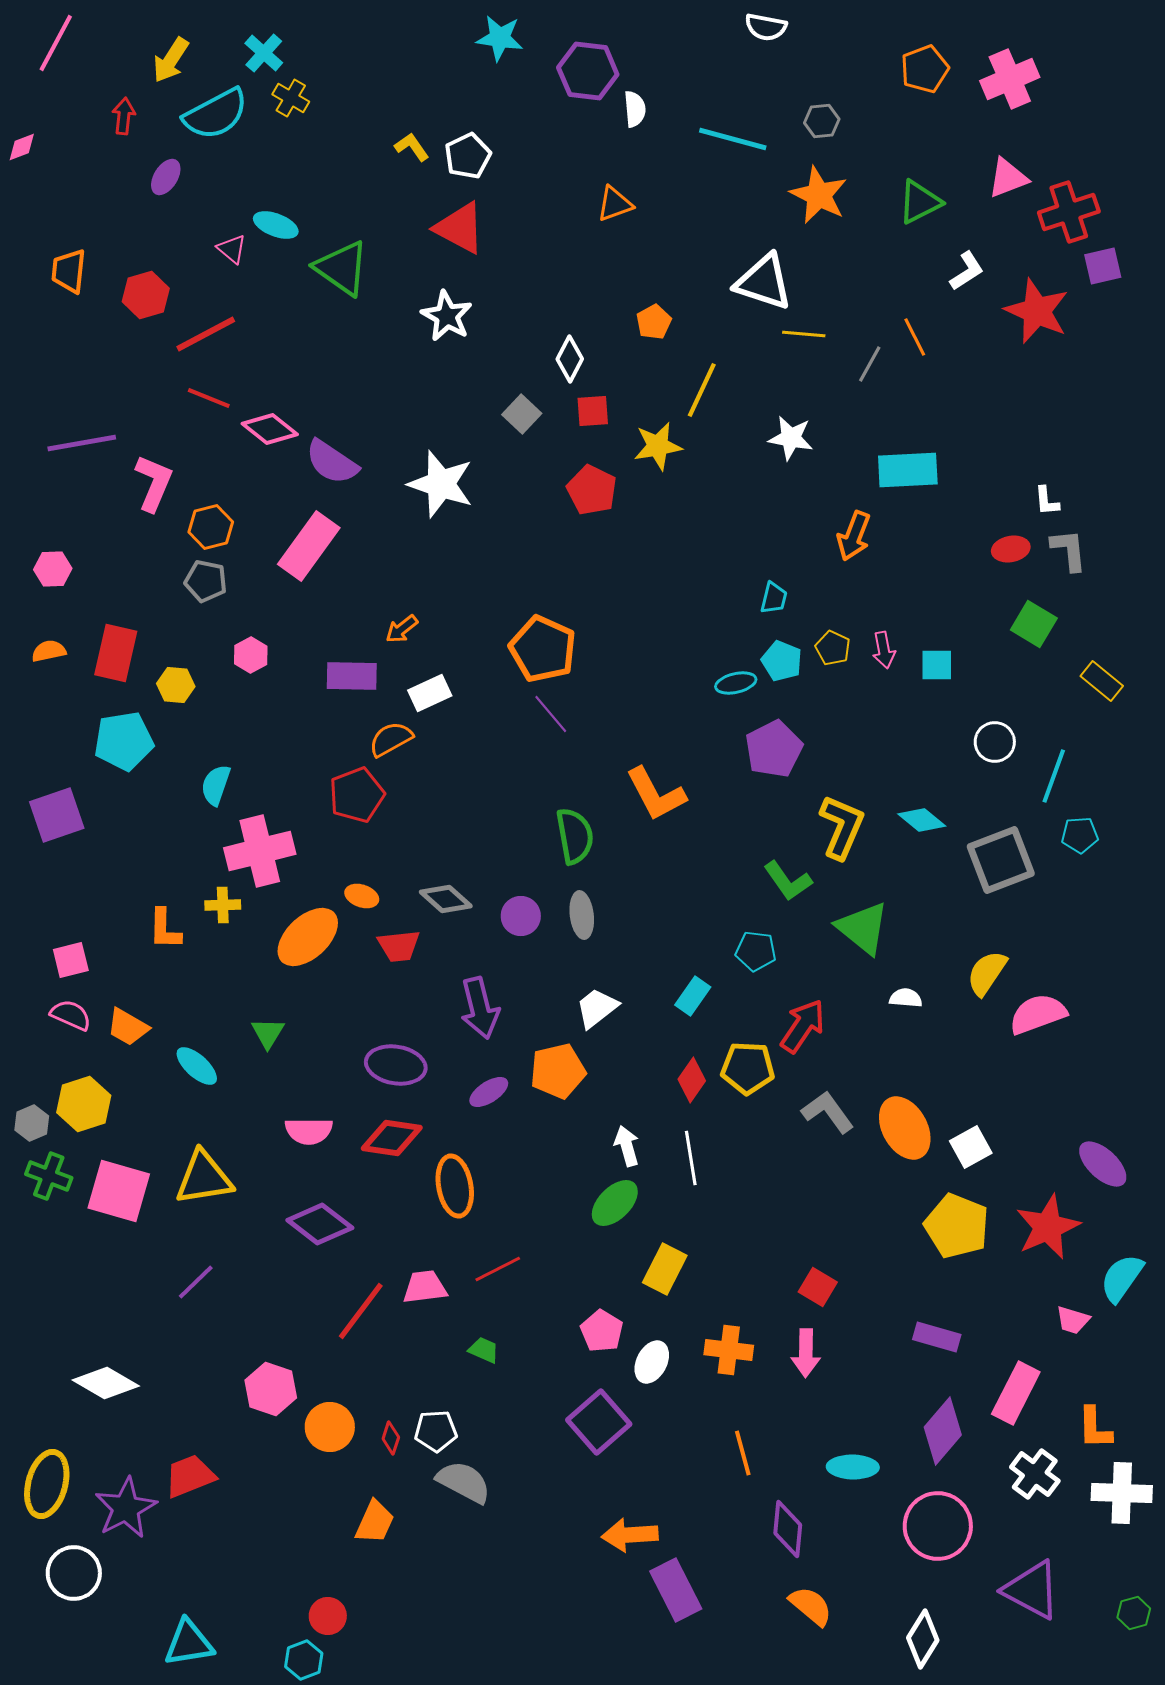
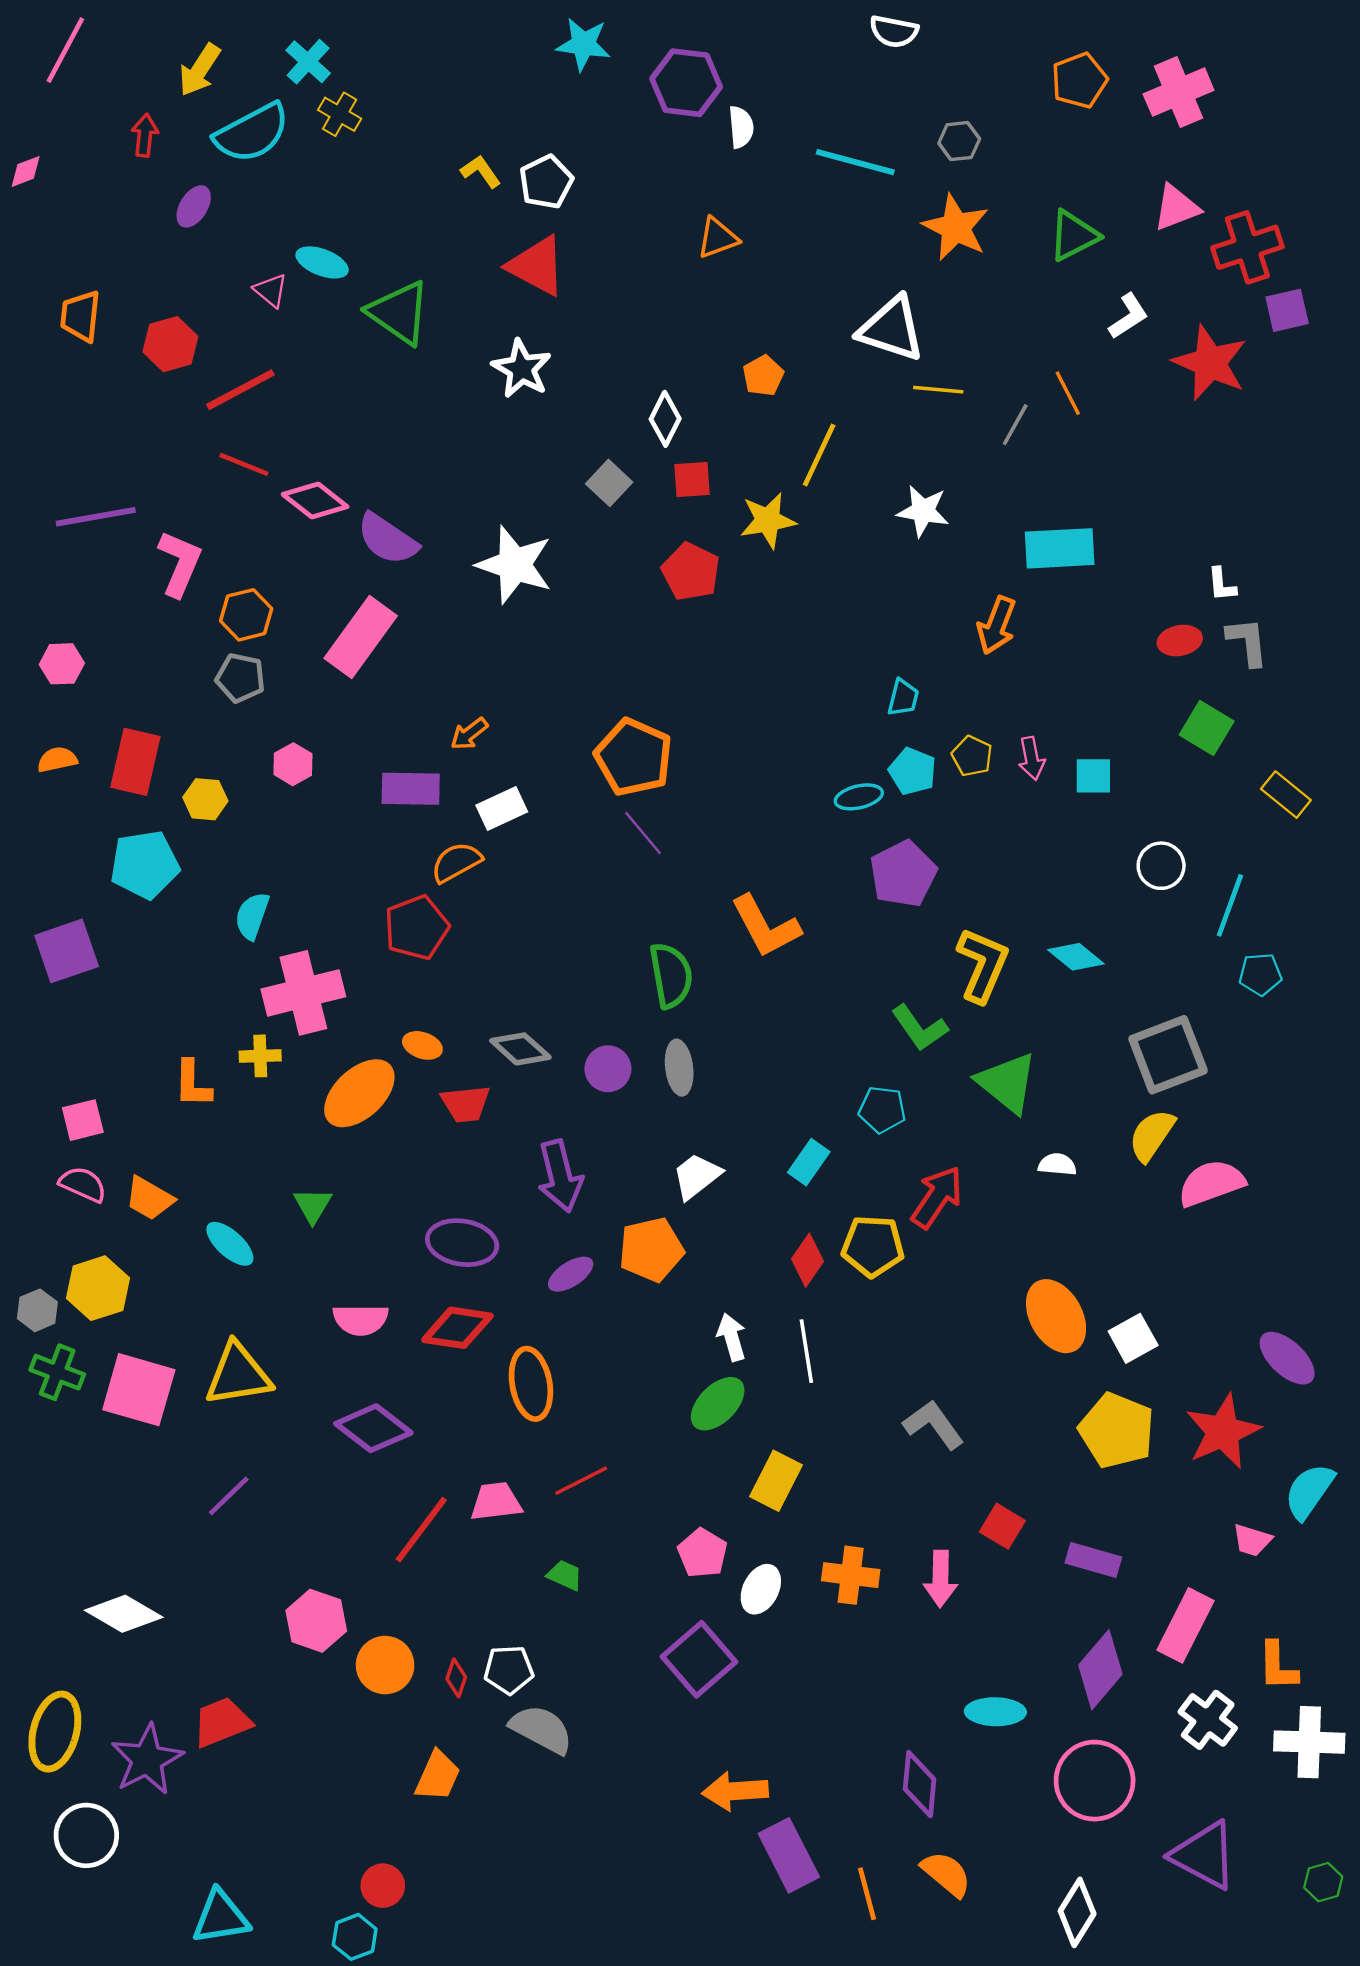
gray square: (1001, 860) -> (1168, 1055), moved
gray L-shape: (828, 1112) -> (934, 1425), moved
red square: (818, 1287) -> (1002, 1526), moved
orange line: (743, 1453) -> (867, 1894), moved

